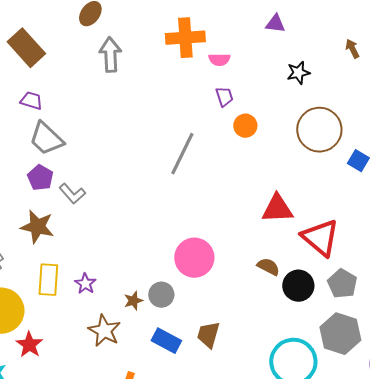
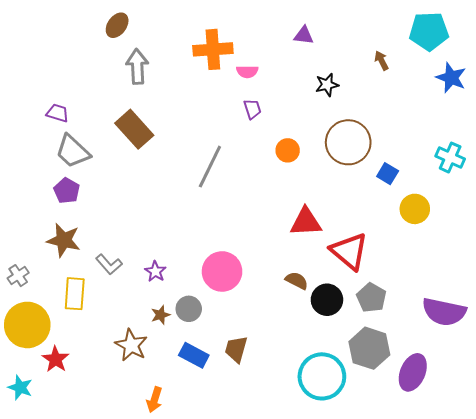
brown rectangle: (26, 48) -> (134, 129), moved
orange circle: (245, 126) -> (288, 150), moved
gray L-shape: (72, 194) -> (109, 264), moved
purple star: (85, 284) -> (155, 271), moved

